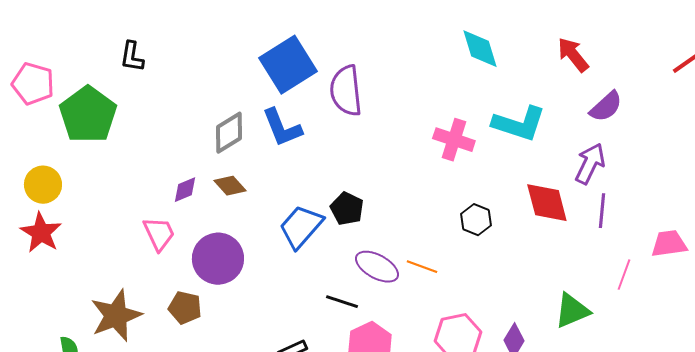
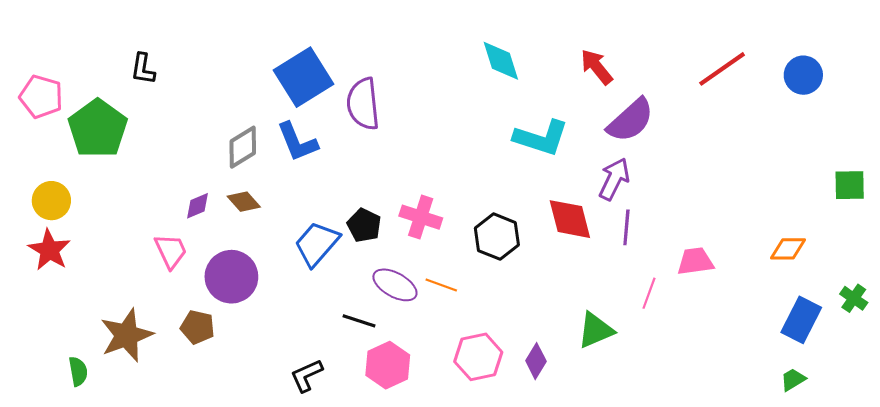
purple semicircle: (606, 107) -> (631, 120), size x1.4
pink cross: (454, 140) -> (421, 217), moved
black hexagon: (476, 220) -> (497, 237), size x1.4

